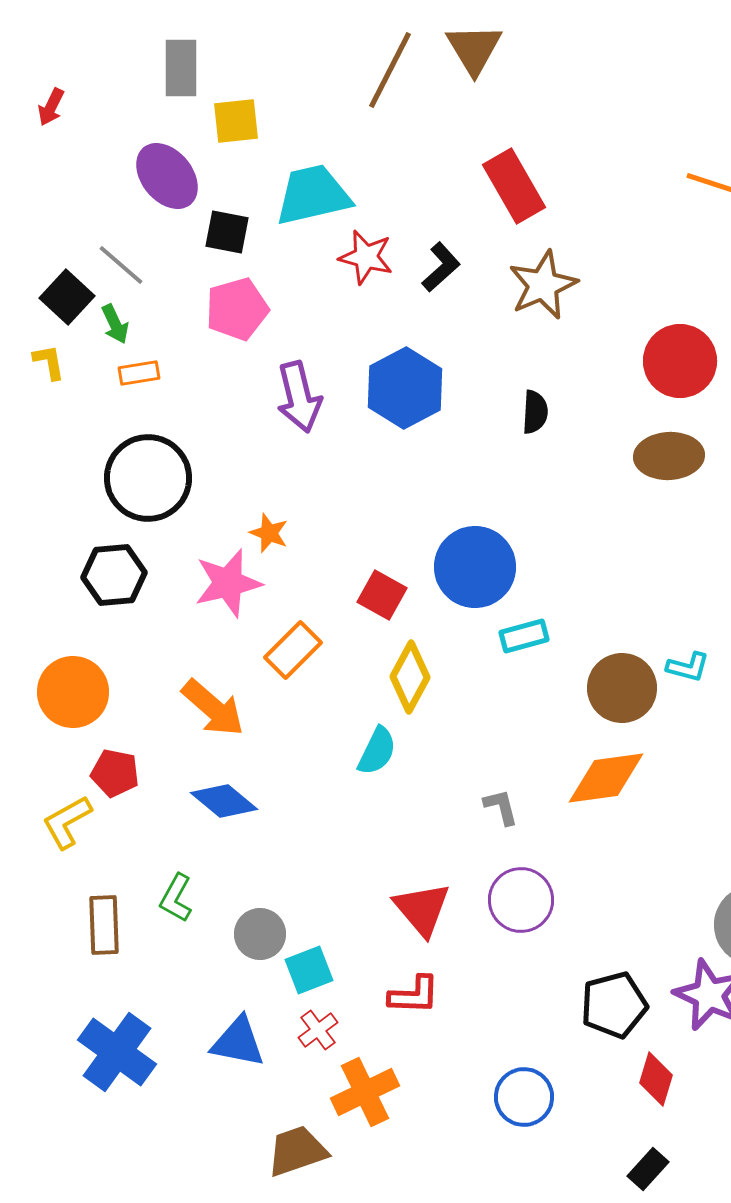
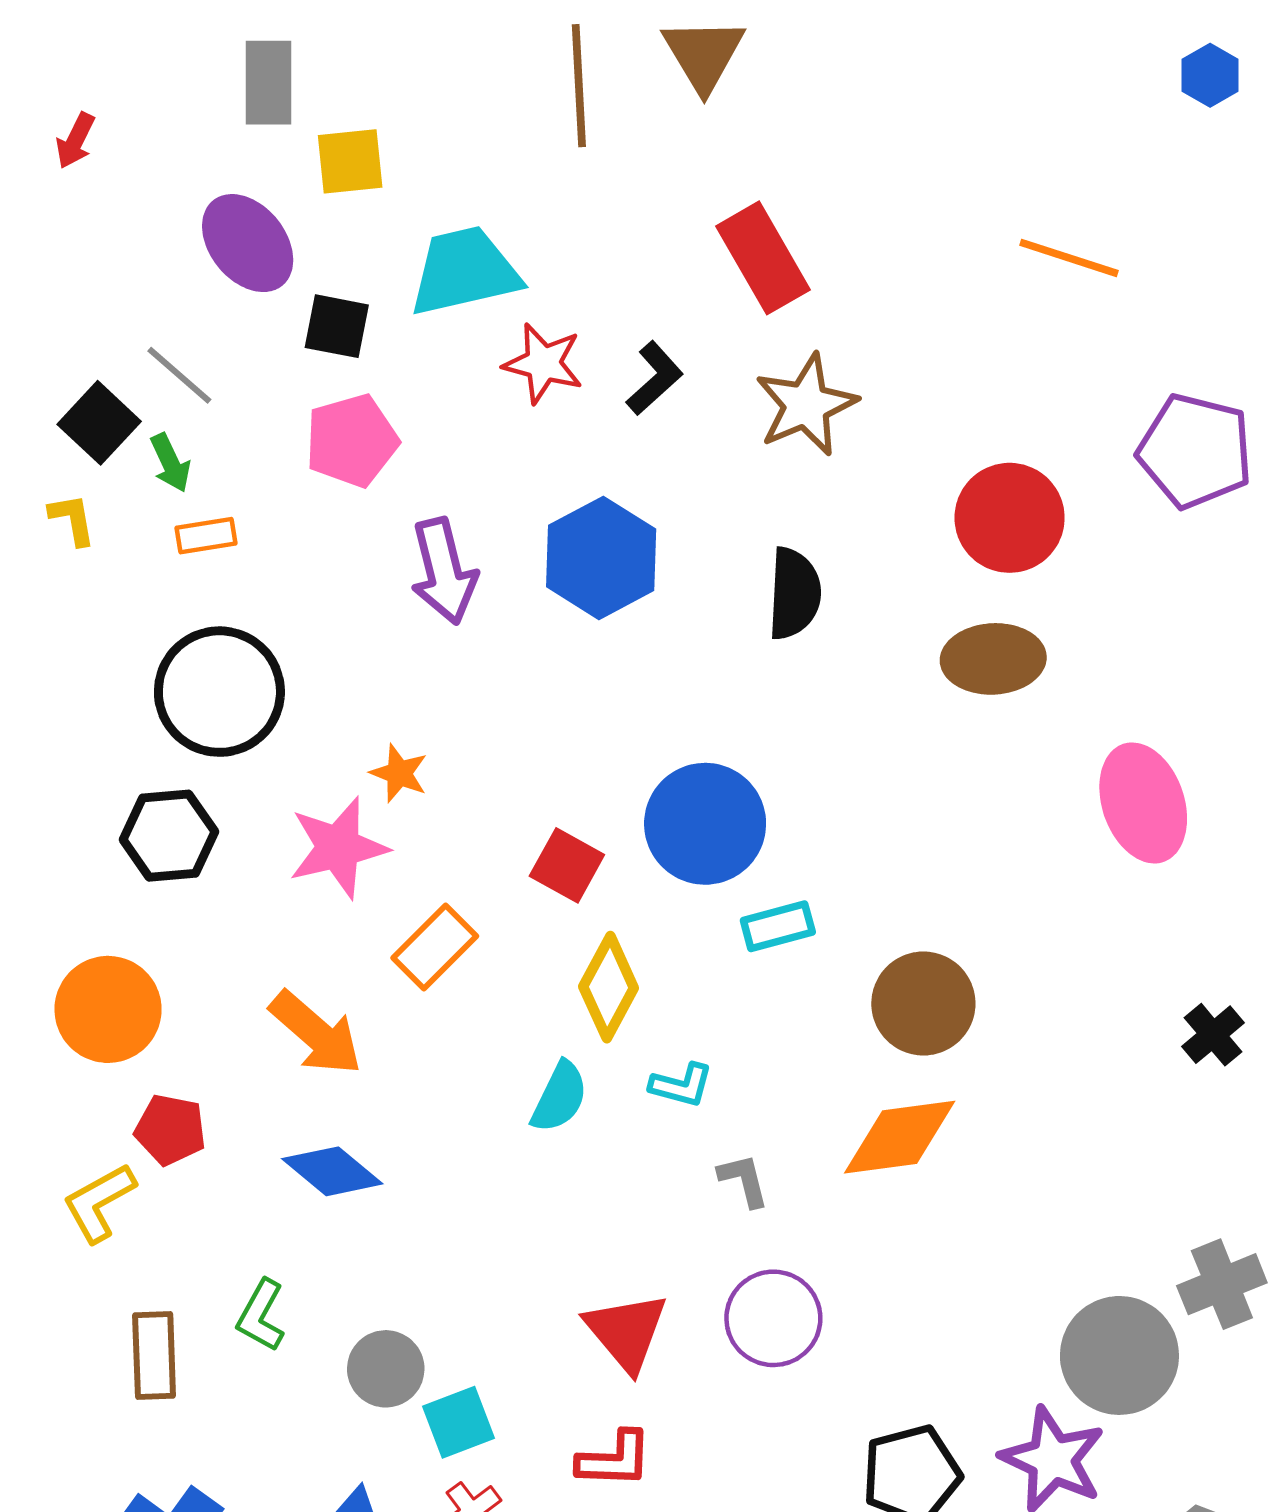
brown line: (390, 70) -> (579, 86), turned -30
black semicircle: (535, 412) -> (794, 594), size x1.4
cyan L-shape: (688, 667) -> (681, 1085), moved

